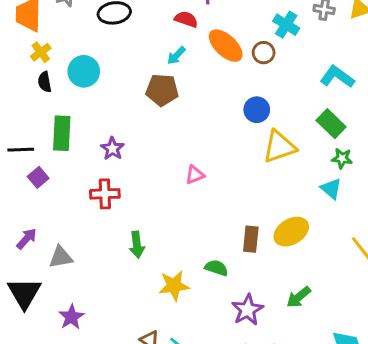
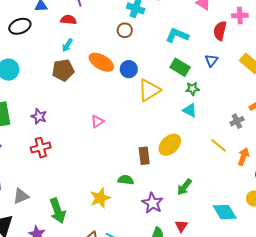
orange ellipse: (226, 46) -> (101, 62), moved
green arrow: (137, 245) -> (58, 211), moved, size x1.4

